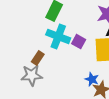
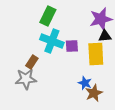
purple square: (79, 42) -> (72, 46), turned -32

